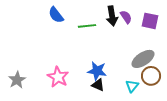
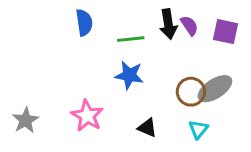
blue semicircle: (56, 15) -> (84, 23), turned -150
blue star: (97, 71) -> (129, 75), moved
brown circle: (151, 76) -> (191, 92), moved

